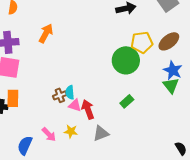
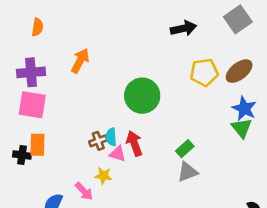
green circle: (126, 60) -> (142, 96), moved
red arrow: (88, 109) -> (134, 143), moved
yellow star: (71, 131) -> (103, 176), moved
gray triangle: (101, 133) -> (187, 172), moved

